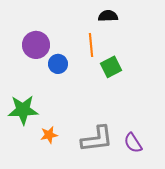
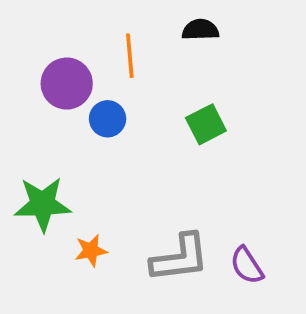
orange line: (91, 45) -> (130, 56), moved

